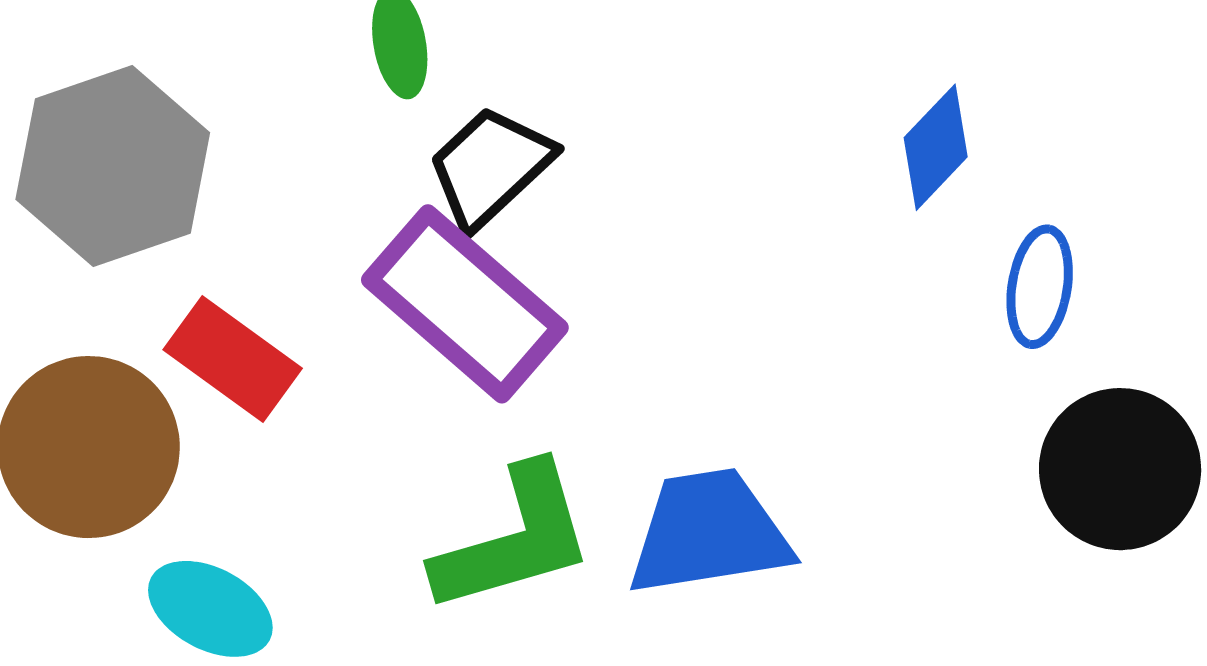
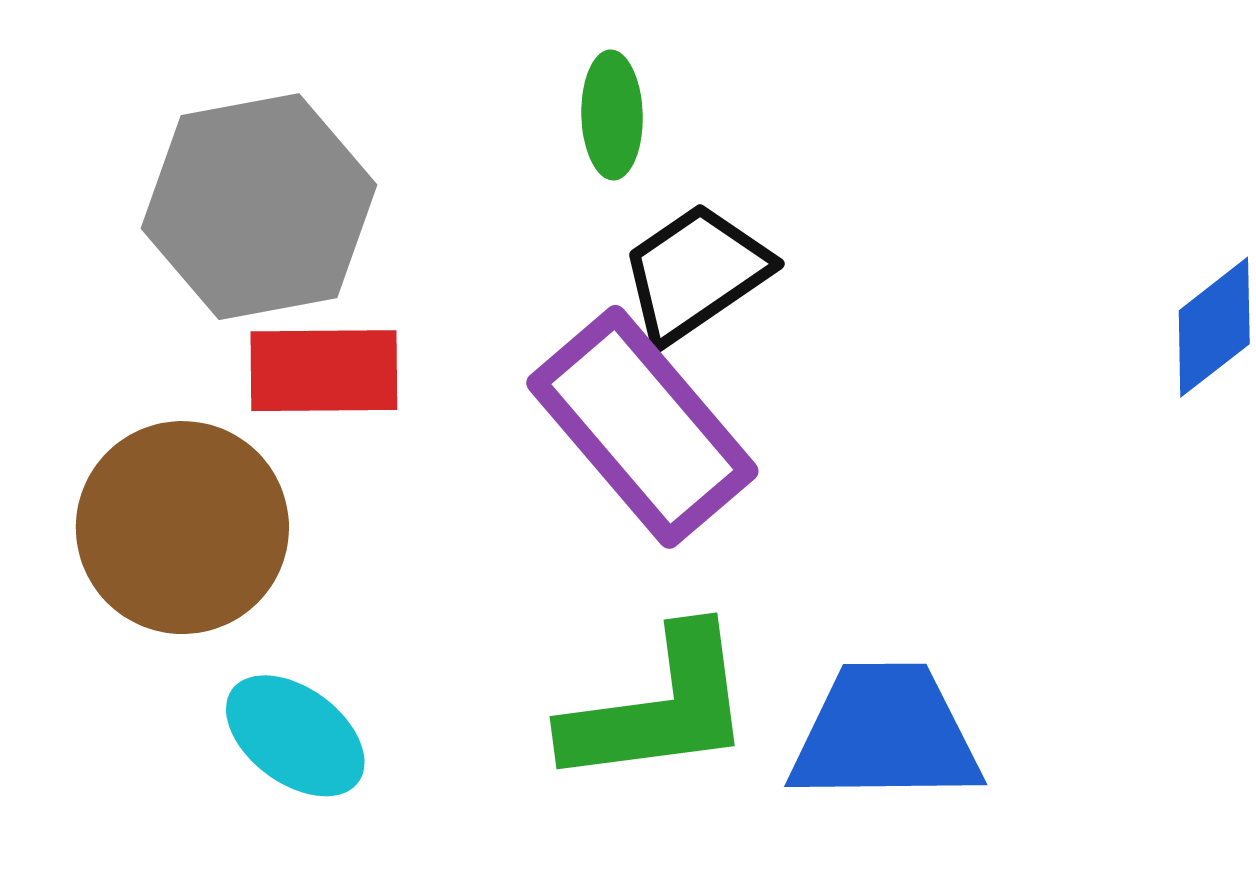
red rectangle: (233, 359) -> (324, 371), moved, turned -45

